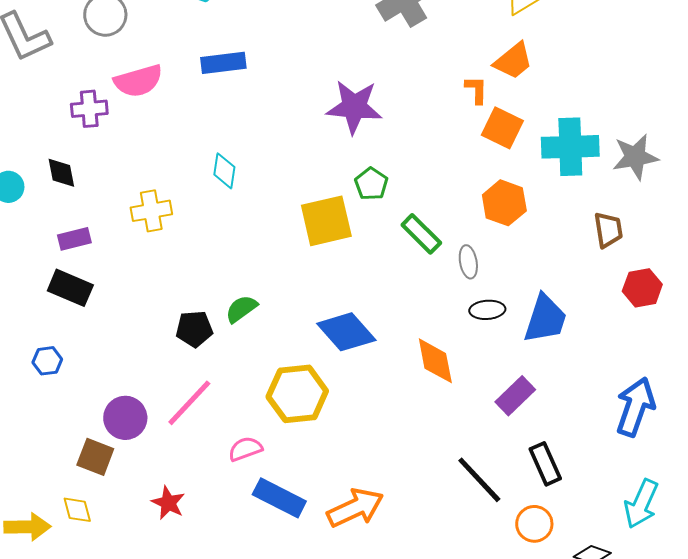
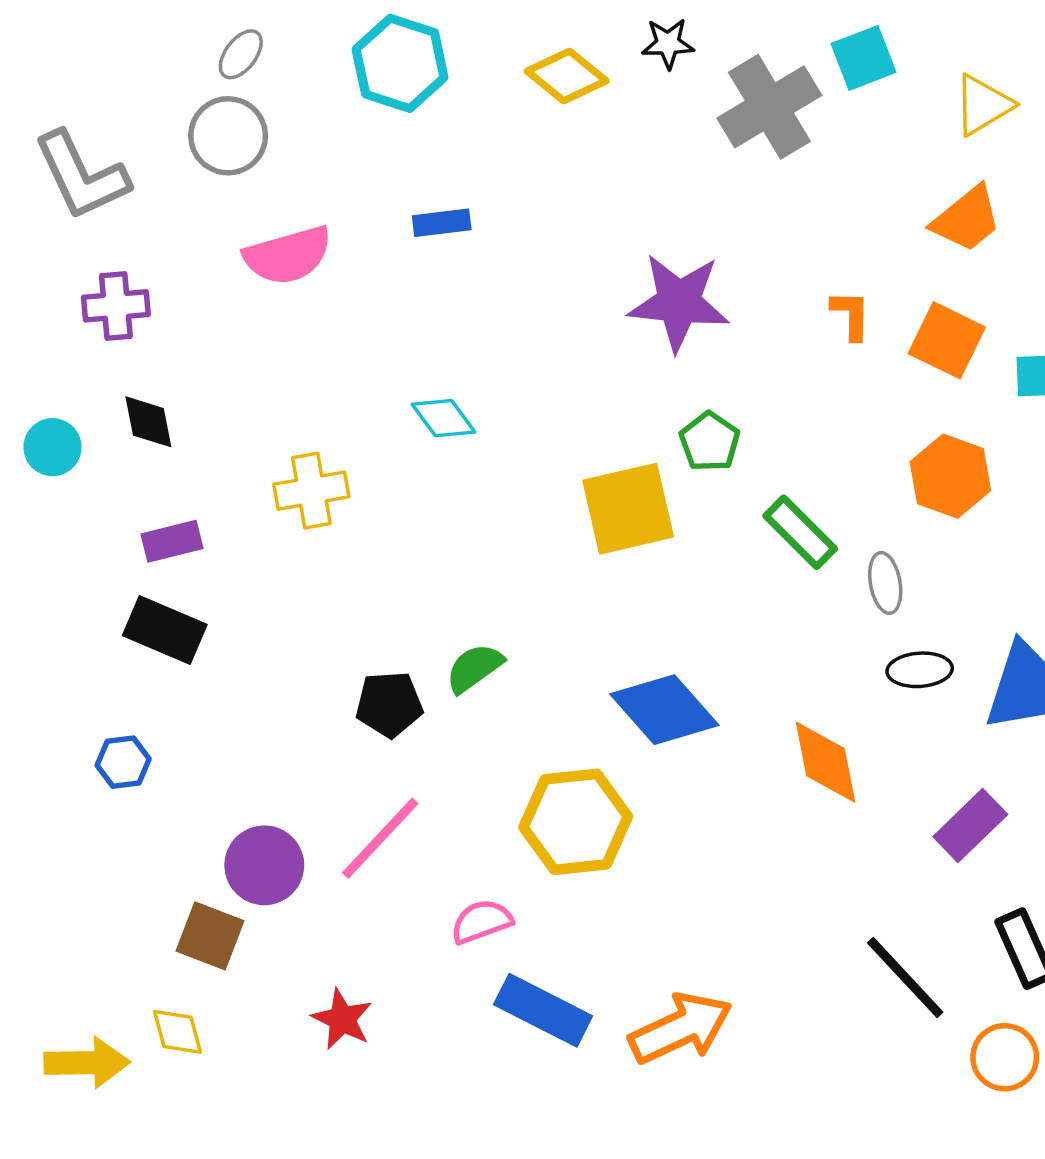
blue rectangle: (223, 63) -> (442, 223), size x0.7
orange L-shape: (476, 90) -> (851, 315), moved
purple cross: (89, 109) -> (116, 306), moved
cyan diamond: (224, 171) -> (444, 418), turned -45

